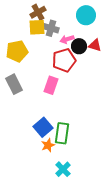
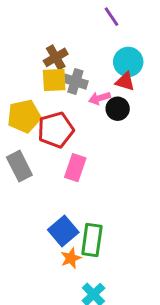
red triangle: (95, 45) -> (125, 82), moved
red pentagon: (64, 60) -> (56, 130), moved

